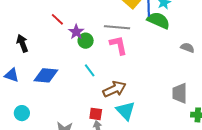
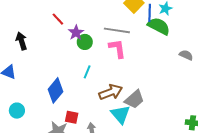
cyan line: (90, 70) -> (87, 72), turned 56
blue diamond: (46, 75) -> (55, 90), moved, turned -60
gray trapezoid: (180, 93) -> (134, 99), moved, turned -135
red square: (96, 114) -> (72, 117), moved

